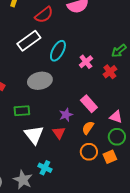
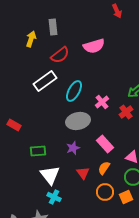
gray ellipse: (40, 81) -> (78, 121), moved
purple star: (66, 115) -> (73, 148), moved
red triangle: (59, 133) -> (83, 173), moved
cyan cross: (45, 168) -> (54, 197), moved

